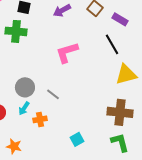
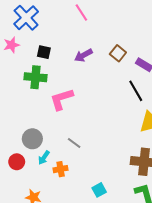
pink L-shape: (67, 52) -> (62, 99), moved
gray circle: (25, 87) -> (32, 139), moved

